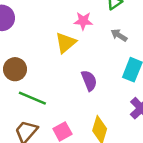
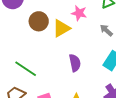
brown circle: (15, 69) -> (39, 21), moved

